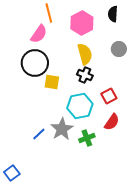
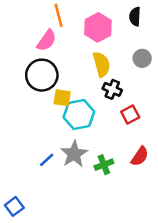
black cross: (85, 75) -> (112, 89), moved
cyan hexagon: (80, 106) -> (79, 114), moved
red semicircle: (112, 122) -> (140, 156), moved

